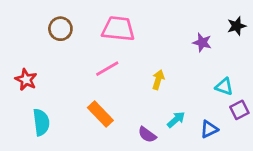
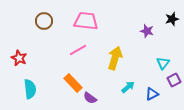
yellow arrow: (158, 80) -> (115, 58), size x1.6
cyan triangle: (224, 87) -> (163, 63), turned 48
purple semicircle: (147, 135) -> (90, 98), moved

